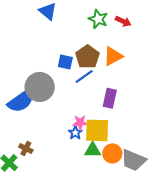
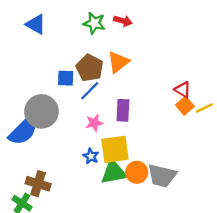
pink star: (80, 122) -> (94, 123), moved
brown cross: (26, 149) -> (38, 184), size x1.5
green triangle: (93, 150) -> (114, 172), size x1.4

